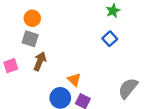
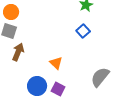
orange triangle: (74, 80) -> (56, 63), moved

